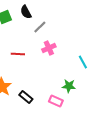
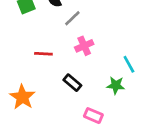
green star: (69, 86) -> (116, 85), moved
black rectangle: (26, 97) -> (72, 83), moved

